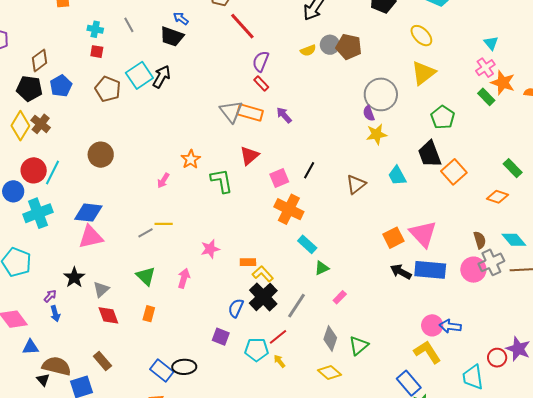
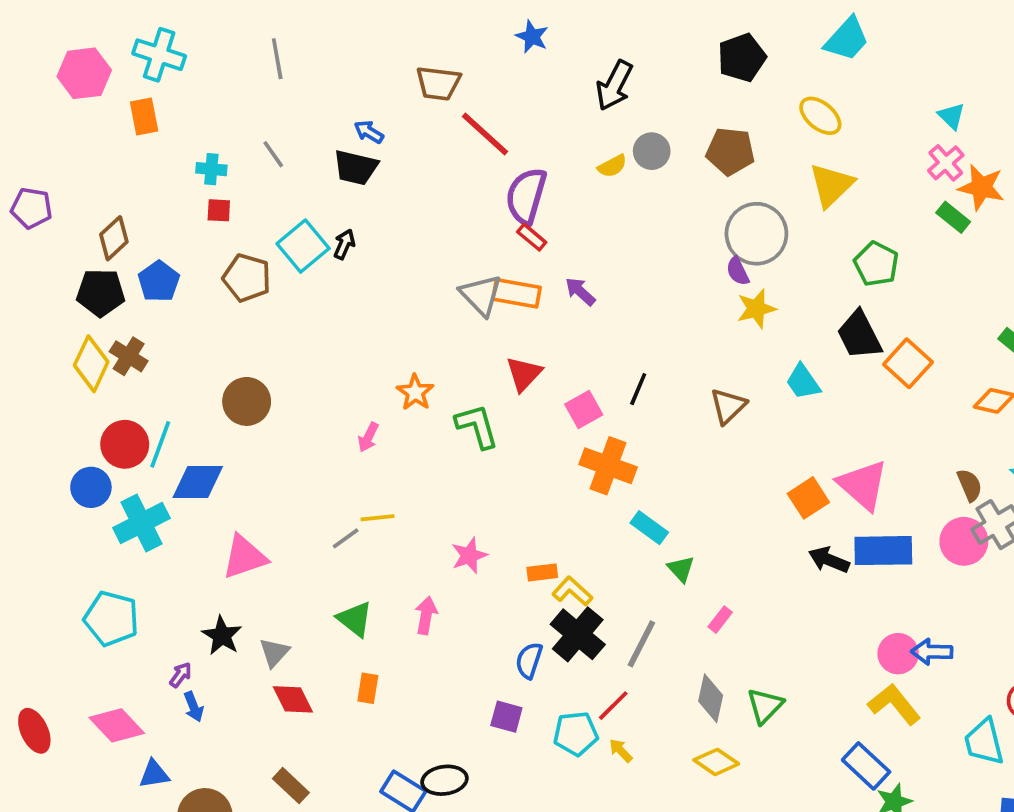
brown pentagon: (349, 47) -> (730, 151), moved
purple semicircle: (261, 61) -> (526, 196), size x1.4
black arrow: (161, 77) -> (344, 244), size x0.7
blue diamond: (88, 213) -> (198, 482), moved
green triangle: (322, 268) -> (681, 569), turned -42

